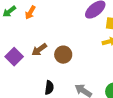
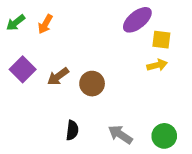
purple square: (14, 57) -> (23, 69), moved

